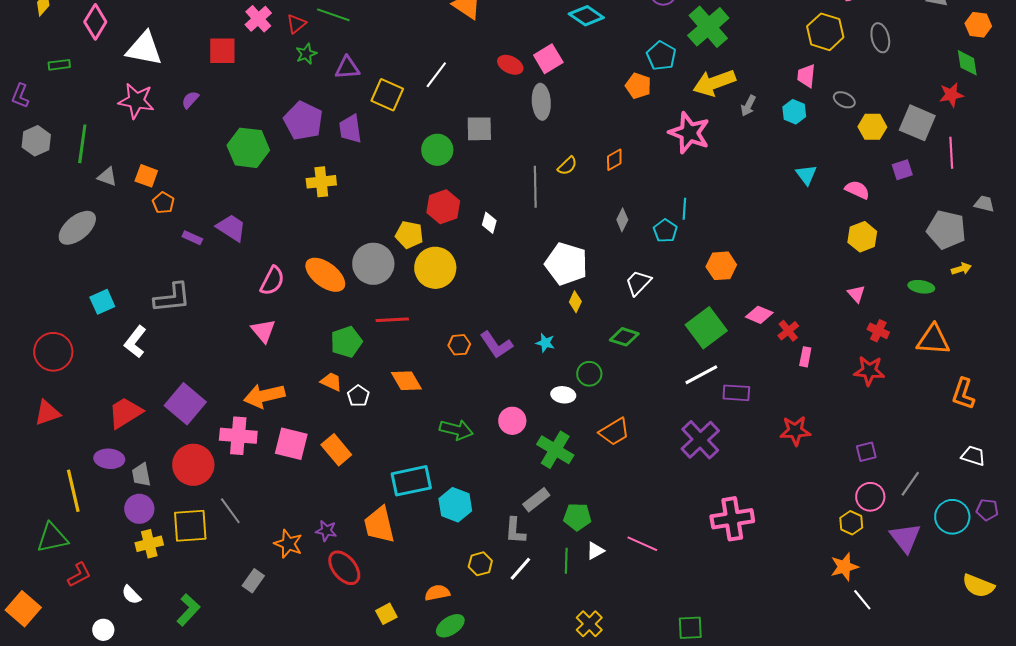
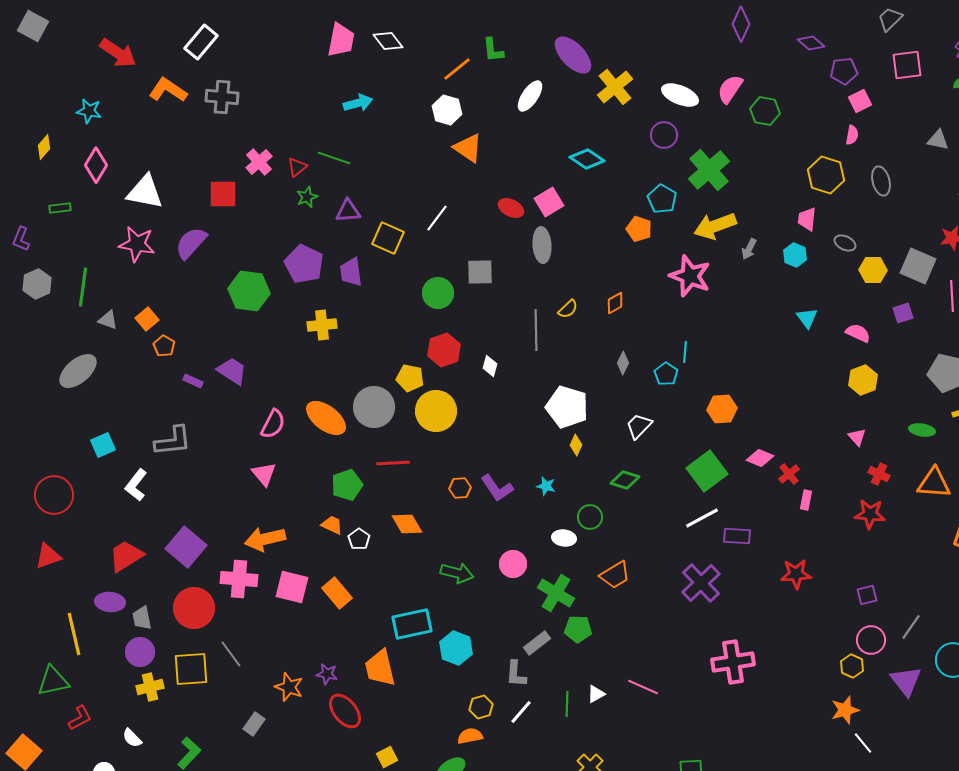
purple semicircle: (190, 100) -> (191, 243), size x1.8
orange square: (146, 176) -> (147, 319), turned 30
green pentagon: (577, 517) -> (578, 629), moved
orange semicircle: (437, 593) -> (470, 736), moved

